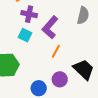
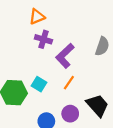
cyan square: (25, 35) -> (39, 84), moved

